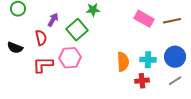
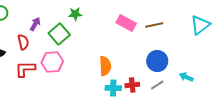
cyan cross: (148, 60) -> (113, 88), moved
red cross: (142, 81) -> (132, 85), moved

